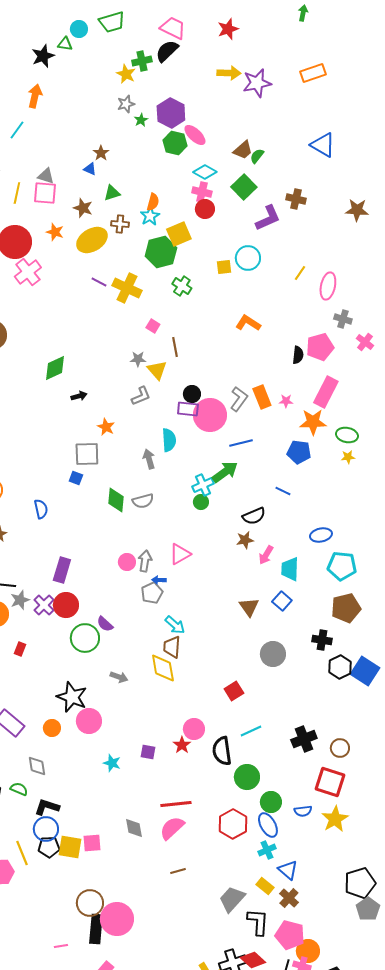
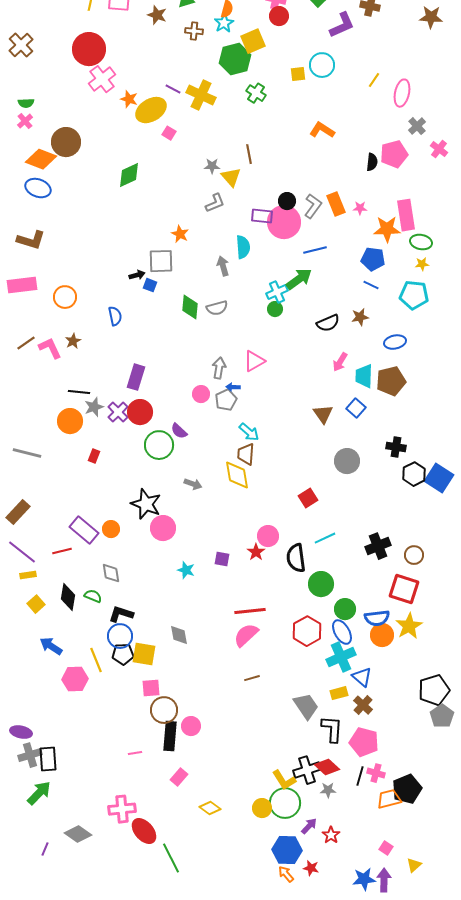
orange star: (55, 232) -> (129, 99), moved
yellow ellipse: (92, 240) -> (151, 110), moved
gray cross: (343, 319) -> (417, 126), turned 30
pink square: (153, 326) -> (169, 133), moved
pink rectangle: (326, 392) -> (406, 215), moved, turned -36
black circle: (192, 394) -> (287, 201), moved
black arrow: (79, 396) -> (137, 275), moved
blue line: (283, 491) -> (371, 285), moved
brown star: (245, 540) -> (360, 317), moved
pink circle: (127, 562) -> (201, 394), moved
cyan pentagon: (342, 566) -> (414, 295), moved
brown pentagon: (346, 608) -> (391, 381), moved
orange circle: (52, 728) -> (111, 529), moved
blue semicircle: (303, 811) -> (377, 618), size x1.4
gray diamond: (134, 828) -> (179, 635), moved
pink square: (92, 843) -> (151, 688), moved
cyan cross: (267, 850) -> (341, 657), size x1.6
yellow rectangle: (265, 886) -> (339, 693), turned -54
gray trapezoid: (232, 899) -> (306, 706), turned 104
pink circle: (117, 919) -> (191, 726), size x0.6
orange circle: (308, 951) -> (382, 635), moved

